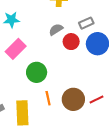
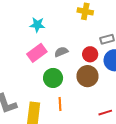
gray semicircle: (56, 30) -> (61, 52), moved
brown circle: (73, 99) -> (87, 76), moved

